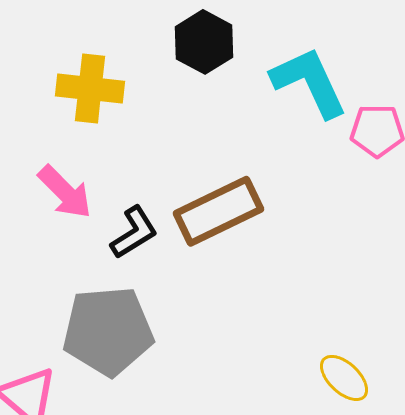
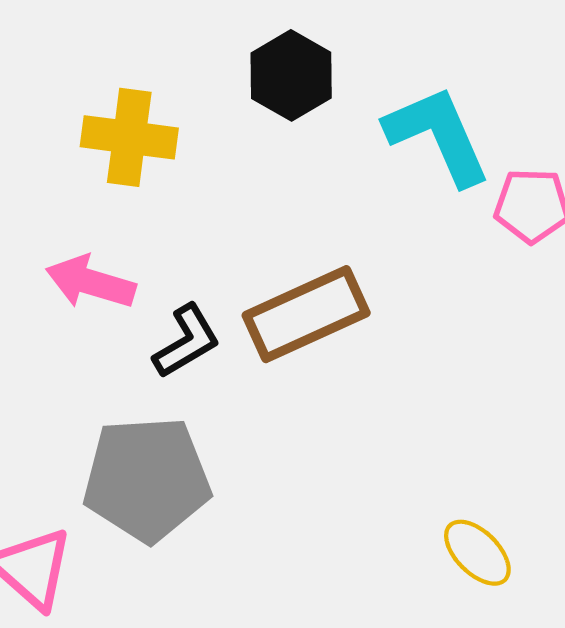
pink arrow: (65, 192) -> (91, 282), turned 150

